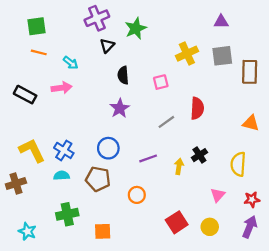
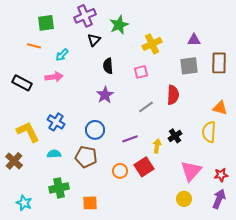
purple triangle: (221, 22) -> (194, 40), moved
green square: (36, 26) -> (46, 23), moved
yellow cross: (187, 54) -> (152, 44), moved
gray square: (222, 56) -> (189, 66), moved
cyan arrow: (71, 63) -> (62, 55), turned 96
blue cross: (64, 150) -> (56, 122), moved
yellow semicircle: (238, 164) -> (209, 132), moved
brown cross: (16, 184) -> (14, 161), turned -30
pink triangle: (218, 195) -> (191, 171), size x1.6
red square: (177, 222) -> (144, 167), moved

